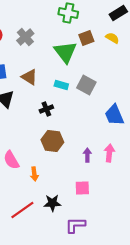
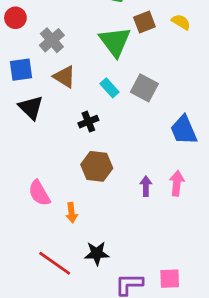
gray cross: (25, 37) -> (52, 40), moved
cyan rectangle: (61, 85) -> (109, 88), turned 32
pink square: (82, 188) -> (170, 279), moved
red line: (22, 210) -> (55, 263), turned 70

